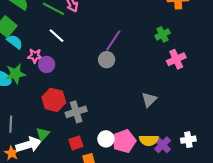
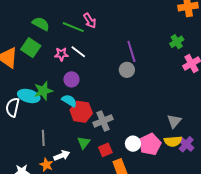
purple line: (113, 40) -> (131, 51), turned -45
cyan semicircle: (15, 42) -> (69, 101), moved
pink star: (35, 56) -> (61, 54), moved
gray triangle: (149, 100) -> (174, 121), moved
green triangle: (43, 134) -> (84, 143), moved
white arrow: (29, 145) -> (62, 155), size x0.7

